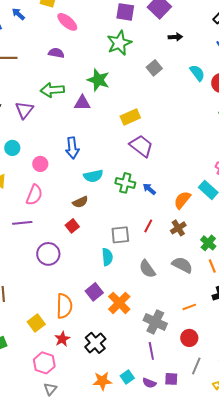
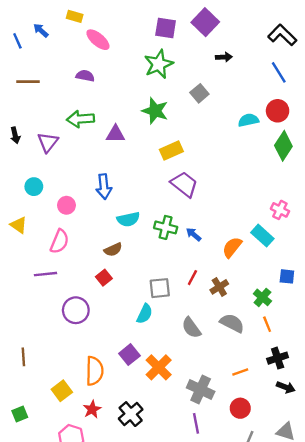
cyan semicircle: (197, 73) -> (248, 120), moved, turned -66
green star: (98, 80) -> (155, 111), moved
brown cross: (178, 228) -> (219, 287), moved
cyan semicircle: (107, 257) -> (145, 314), turned 30

